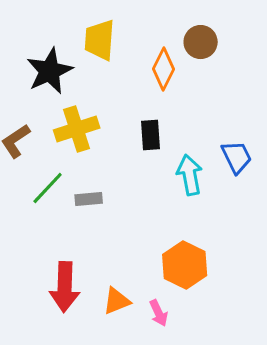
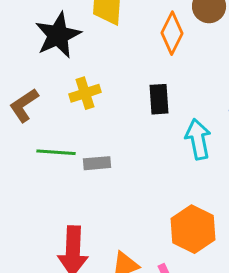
yellow cross: (77, 129) -> (85, 93), size x0.7
green line: (48, 188) -> (56, 152), turned 51

